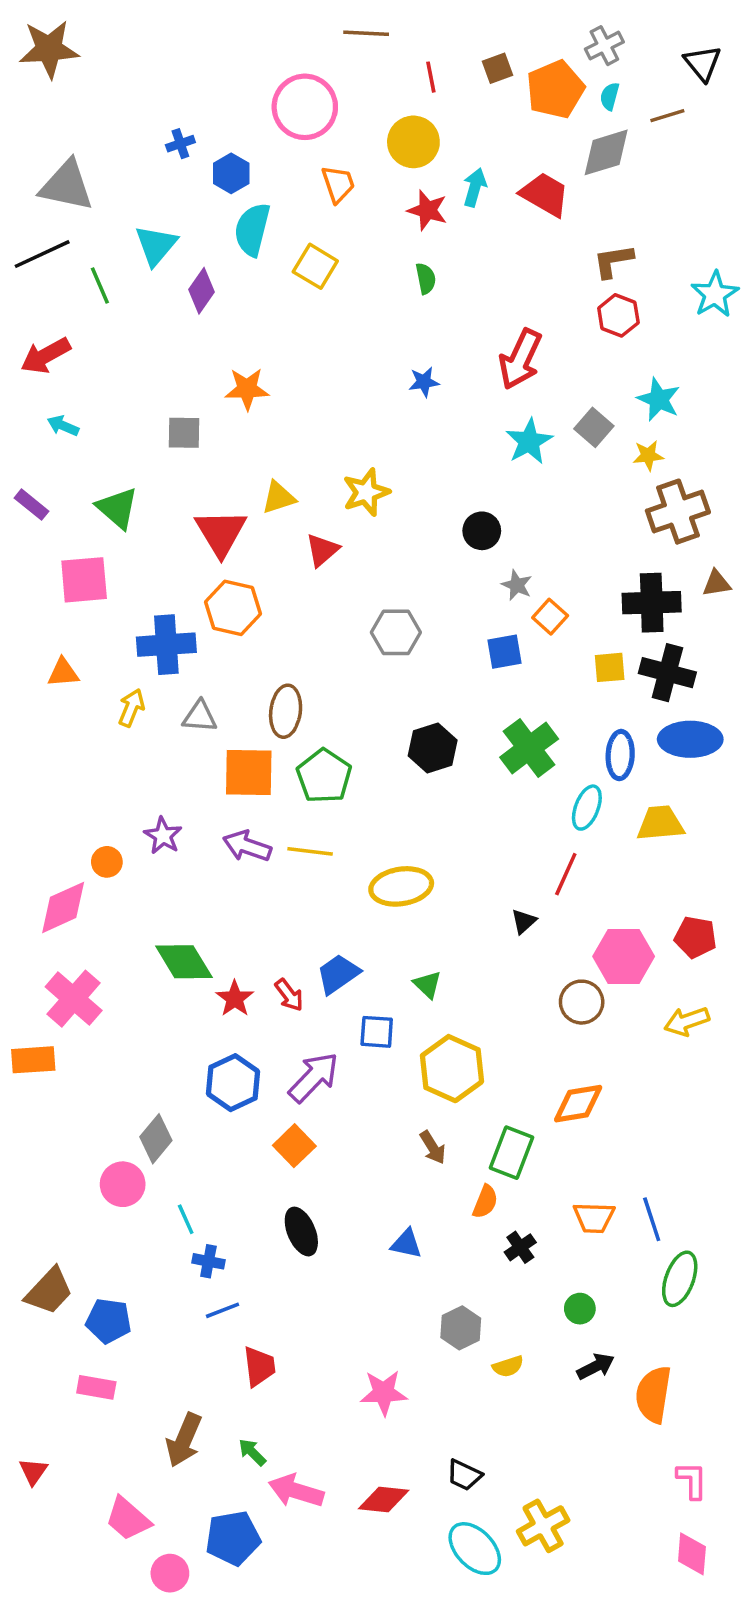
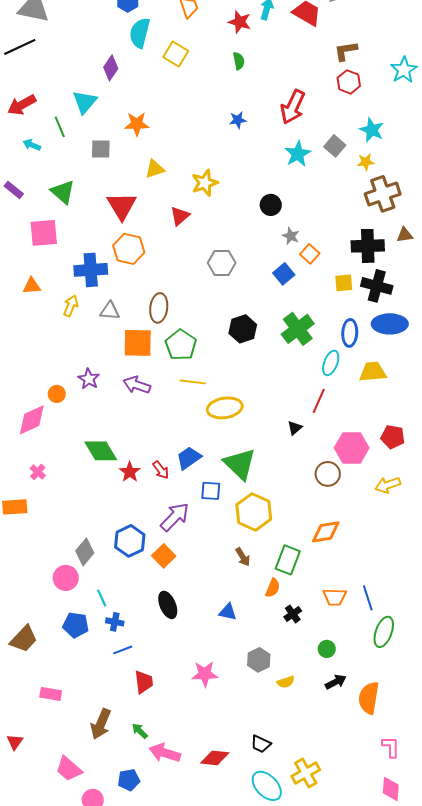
cyan triangle: (156, 245) -> (85, 102), moved
green line: (100, 286) -> (60, 127), moved
yellow triangle: (279, 498) -> (155, 169), moved
blue square: (505, 652) -> (284, 274), turned -30
yellow line: (310, 851) -> (193, 382), moved
green triangle: (427, 985) -> (240, 464), size x2.0
pink cross: (74, 999) -> (38, 472), size x0.5
blue hexagon: (233, 1083) -> (130, 541), moved
blue pentagon: (109, 1321) -> (76, 625), moved
pink star: (384, 1393) -> (205, 674), moved
blue pentagon: (233, 1538) -> (129, 780), size x0.7

